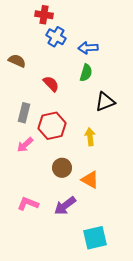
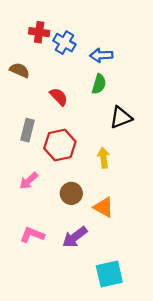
red cross: (44, 15) -> (39, 32), moved
pink arrow: (25, 145) -> (29, 181), moved

